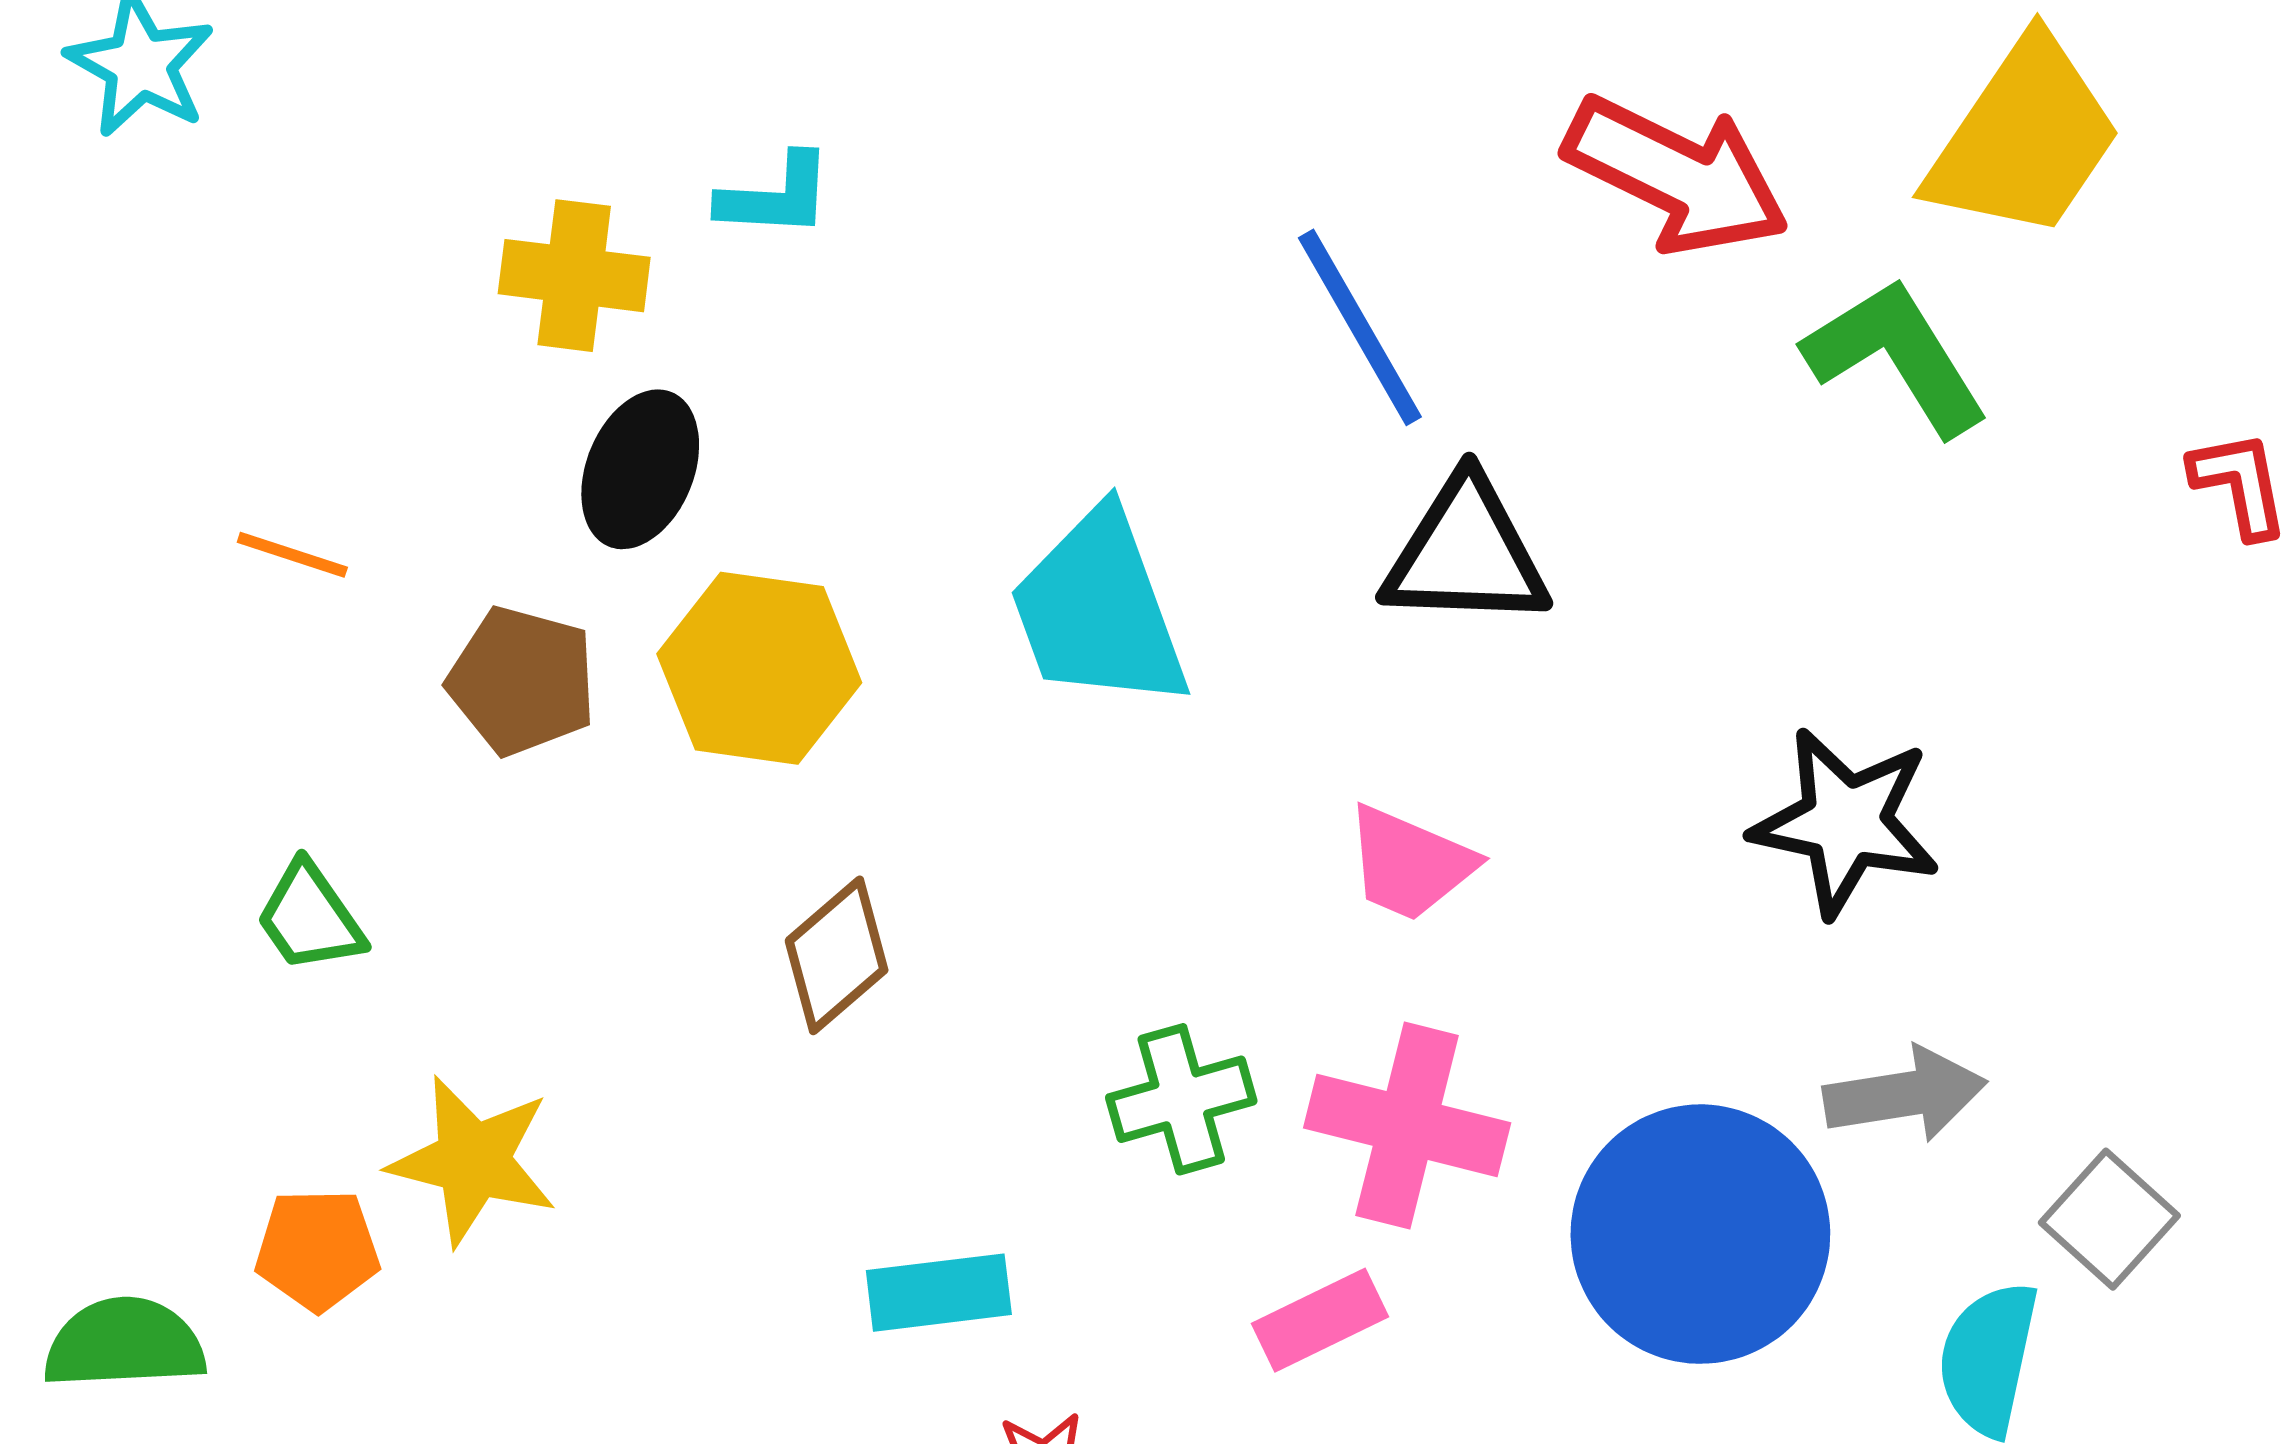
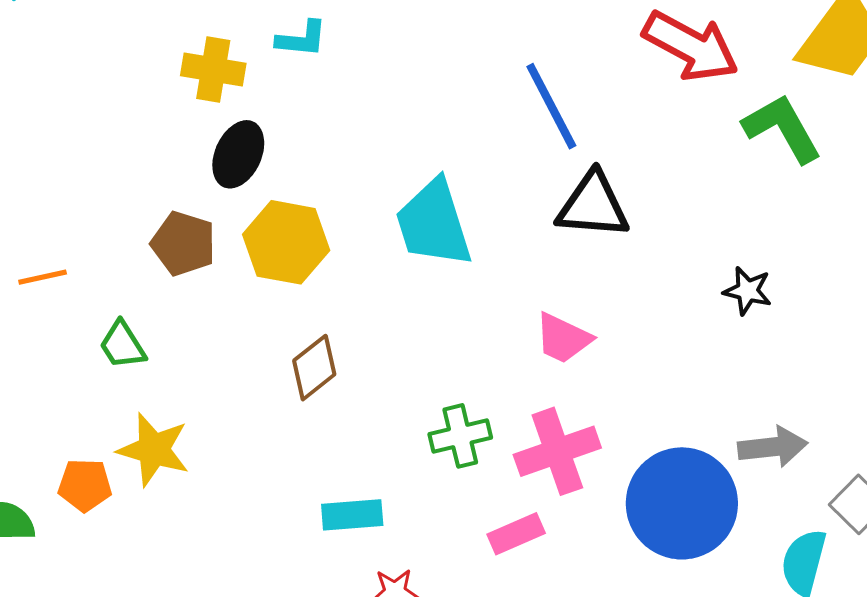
orange line: (292, 555) -> (43, 277), moved, turned -33
black star: (1846, 822) -> (748, 291), moved, size x0.6
green trapezoid: (310, 918) -> (122, 345), moved
pink cross: (1407, 1125) -> (557, 451), turned -36

